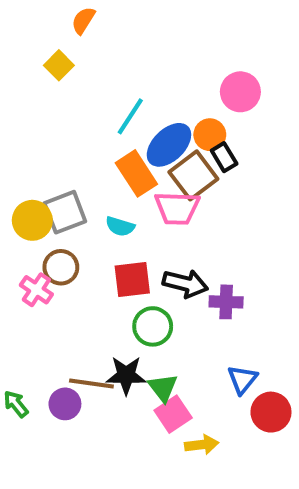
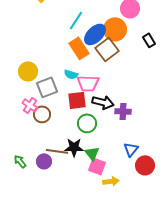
orange circle: (210, 135) -> (115, 29), size x1.5
black rectangle: (224, 157) -> (149, 40), moved
pink trapezoid: (177, 208) -> (88, 83), moved
gray square: (65, 212) -> (47, 87), moved
brown circle: (61, 267) -> (42, 114), moved
pink square: (173, 414) -> (97, 166), turned -36

